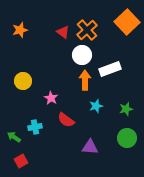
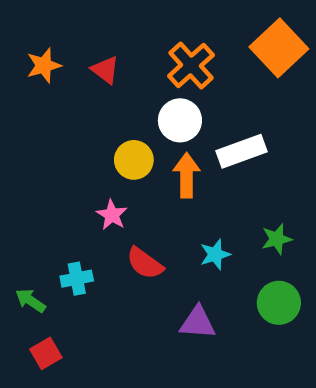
red triangle: (63, 32) -> (105, 70), moved
yellow circle: (23, 81) -> (134, 160), moved
cyan star: (96, 106) -> (215, 254), moved

